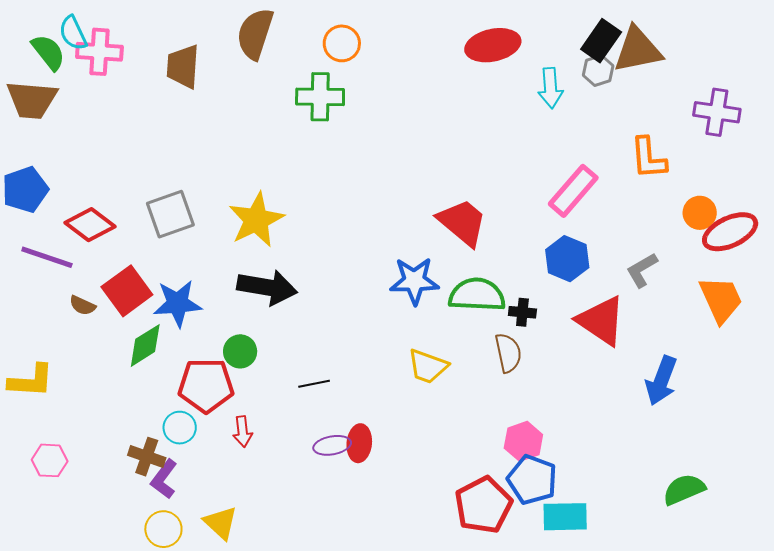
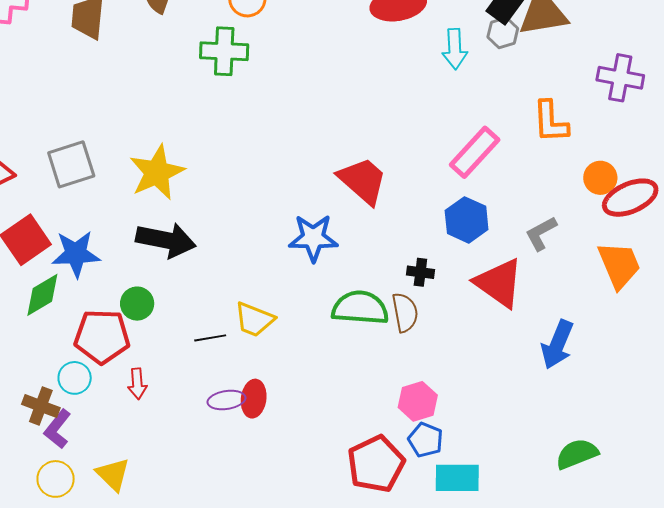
green semicircle: (477, 295) -> (360, 308), moved
yellow trapezoid: (428, 366) -> (254, 320), moved
blue pentagon: (532, 480) -> (425, 440), size x0.7

